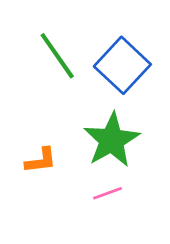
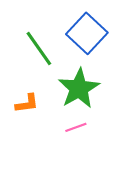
green line: (57, 56) -> (39, 48), moved

